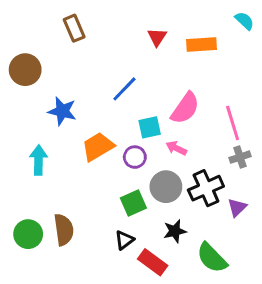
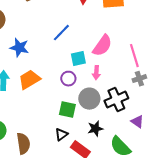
orange trapezoid: (98, 147) -> (29, 80), moved
pink arrow: (176, 148) -> (96, 73), turned -112
green square: (133, 203) -> (67, 110), turned 36
purple triangle: (237, 207) -> (137, 122), moved, turned -40
brown semicircle: (64, 230) -> (23, 144), moved

